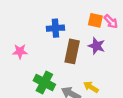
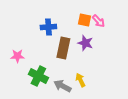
pink star: (20, 51) -> (17, 56), moved
yellow arrow: (91, 87) -> (80, 80), turned 32

